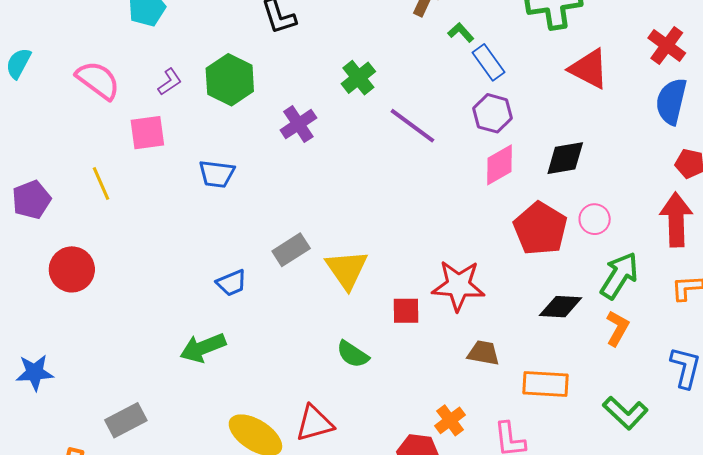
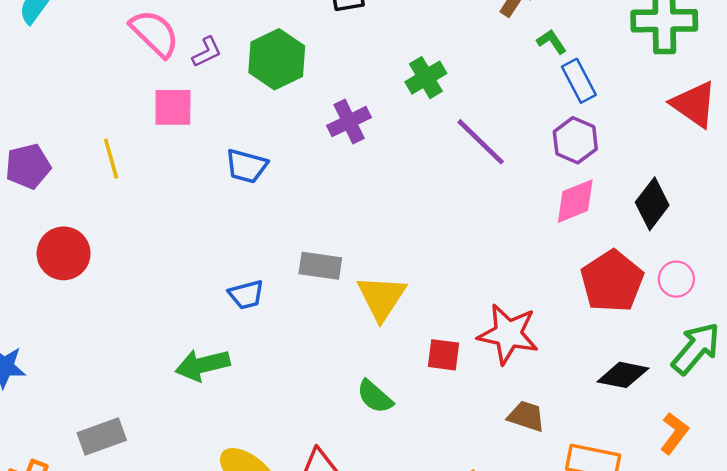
pink semicircle: (98, 80) -> (155, 33), moved
black diamond: (565, 158) -> (652, 204), turned -51
gray rectangle: (291, 250) -> (320, 266), turned 33
orange L-shape: (617, 328) -> (674, 433), moved

